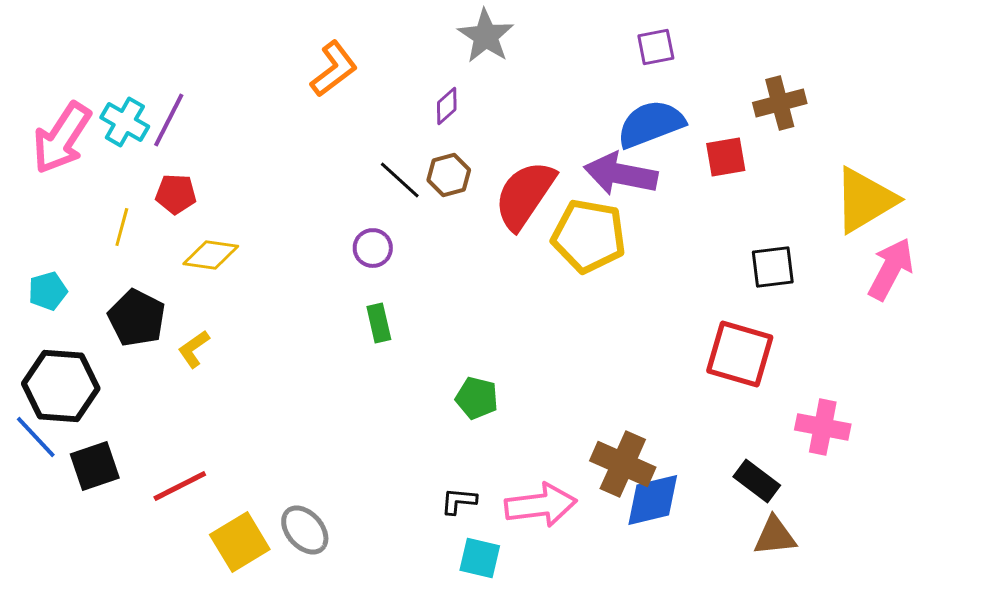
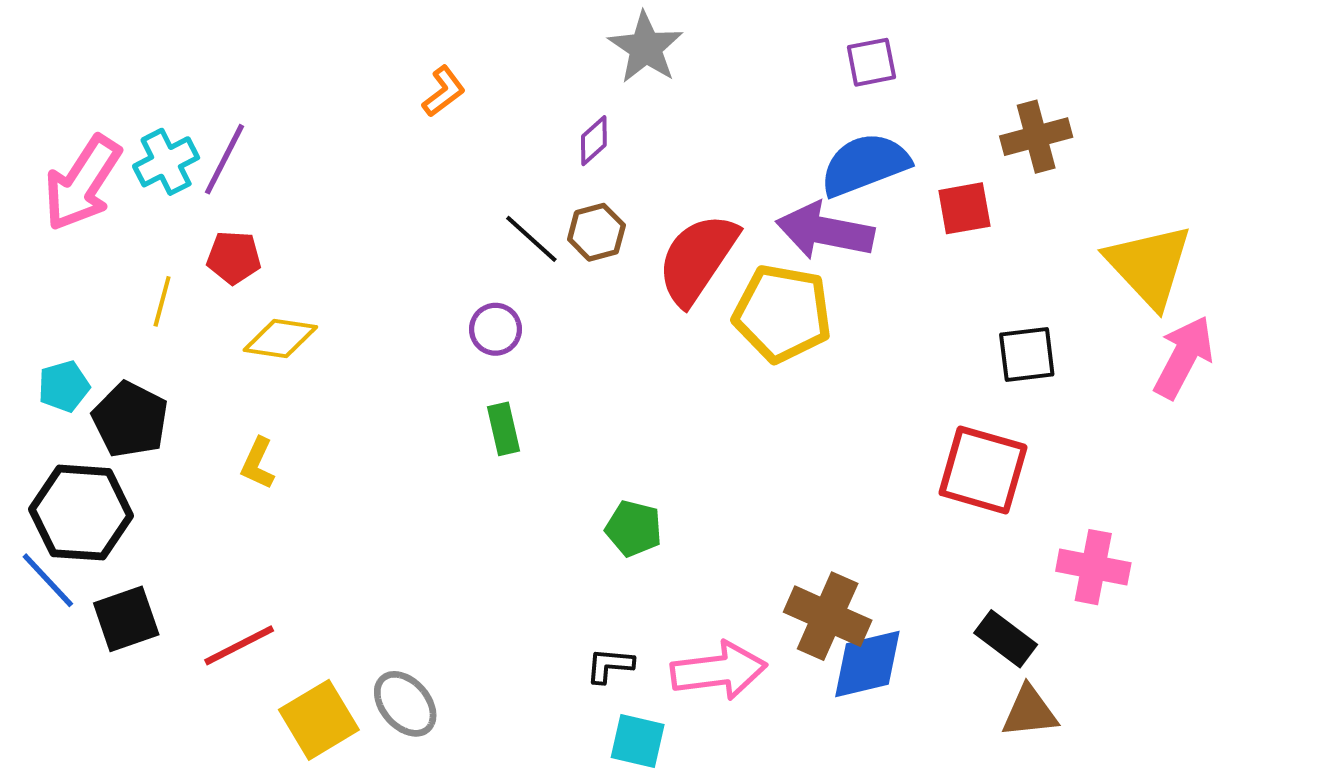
orange L-shape: (334, 69) -> (444, 91), size x0.7
cyan cross: (125, 122) -> (166, 162), turned 33
yellow triangle: (865, 200) -> (1149, 265), turned -42
black pentagon: (137, 318) -> (130, 420), moved
yellow L-shape: (194, 349) -> (258, 463), turned -30

